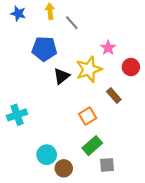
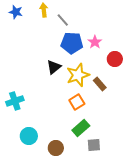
blue pentagon: (44, 49) -> (72, 43), moved
yellow star: (89, 69) -> (78, 75), moved
cyan circle: (47, 155) -> (29, 136), moved

